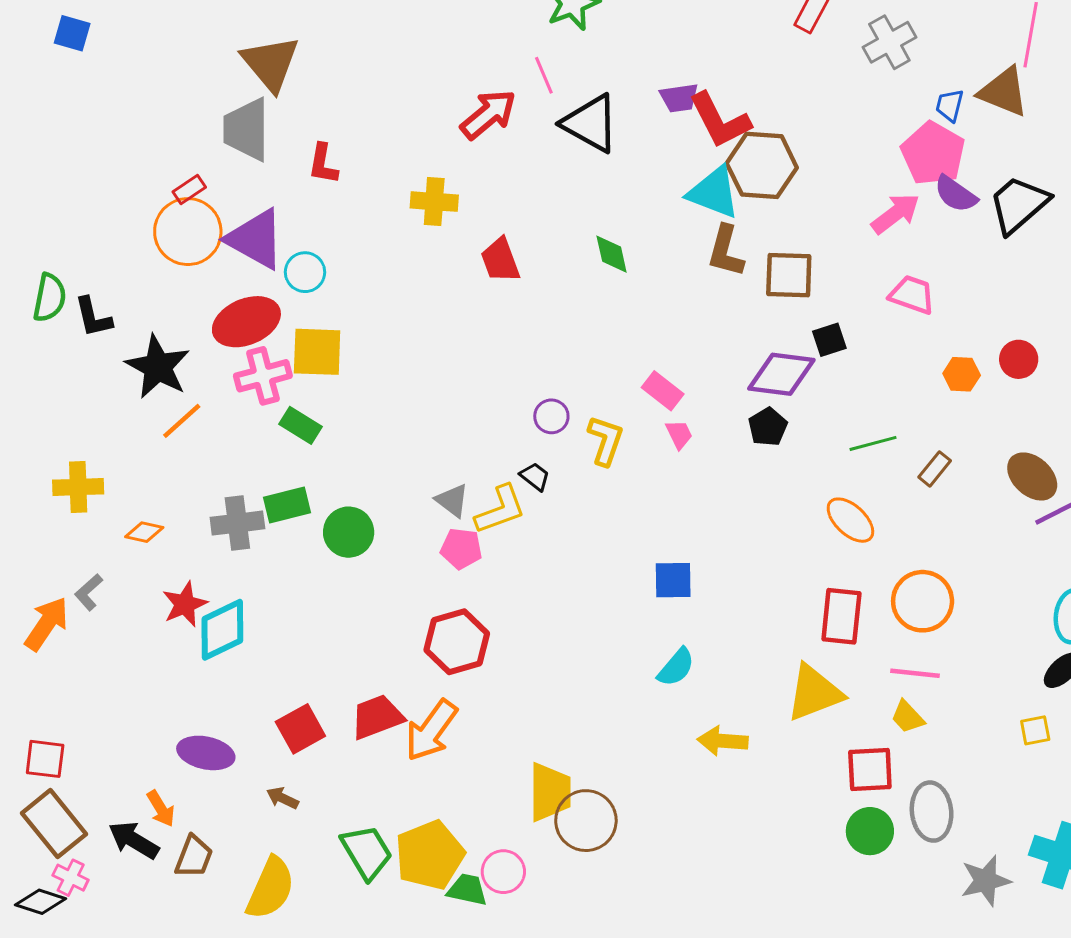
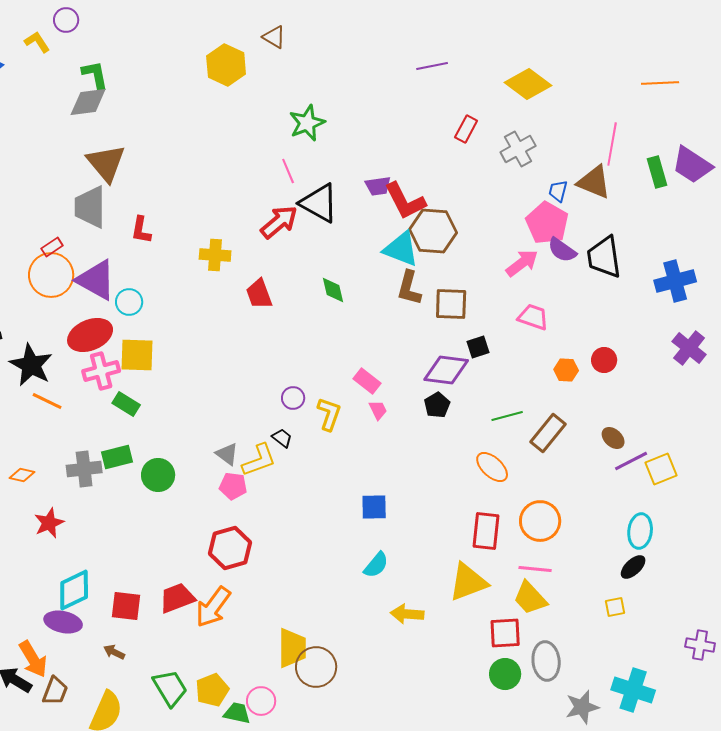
red arrow: (488, 114) -> (279, 222), moved
black trapezoid: (1019, 205) -> (604, 257), turned -57
orange line: (182, 421) -> (47, 401), turned 68
brown rectangle: (935, 469) -> (548, 433), size x1.6
brown ellipse: (1032, 476) -> (613, 438), size x0.7
cyan diamond: (222, 630) -> (74, 590), moved
yellow trapezoid: (908, 717) -> (530, 598), size x1.5
red square: (300, 729) -> (126, 606), turned 36
orange arrow: (161, 809) -> (33, 659), size x1.5
yellow pentagon: (430, 855) -> (212, 690), size x0.7

